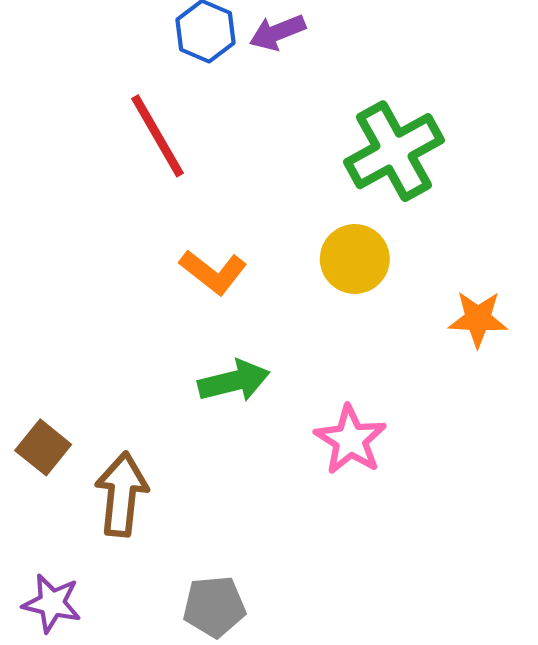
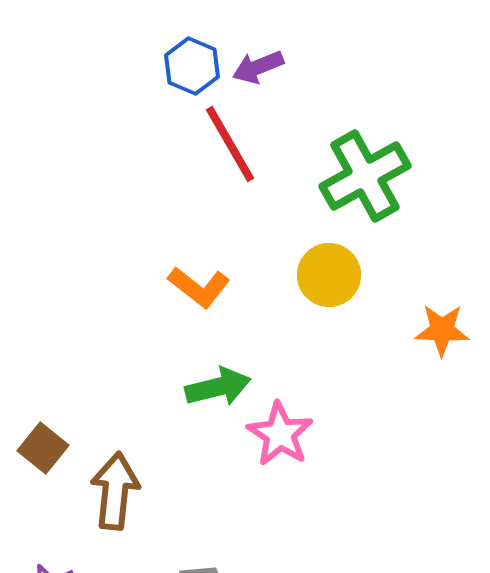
red line: (158, 136) -> (230, 144), moved
pink star: (350, 440) -> (280, 434), moved

